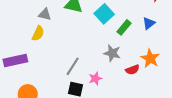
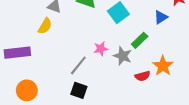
blue triangle: (149, 23) -> (161, 17), moved
green rectangle: (124, 27) -> (140, 40), moved
pink star: (95, 79) -> (101, 49), moved

